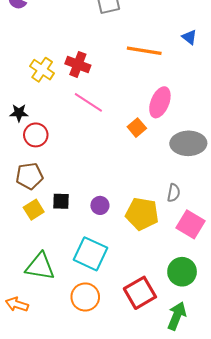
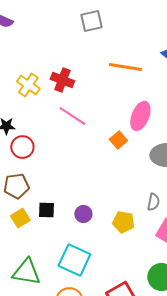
yellow pentagon: (142, 214) -> (123, 222), size x0.7

